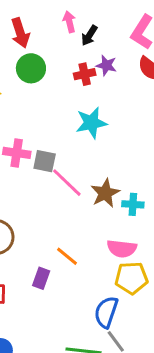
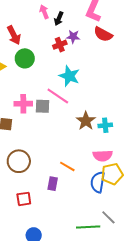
red arrow: (20, 33) -> (14, 35), moved
green circle: (31, 68) -> (25, 58), moved
cyan star: (91, 123) -> (69, 76), turned -30
pink line: (67, 183) -> (58, 96), moved
blue semicircle: (106, 312) -> (98, 182), moved

